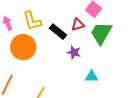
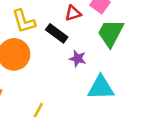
red triangle: (78, 25) -> (73, 13), moved
cyan triangle: (92, 76) -> (101, 88), size x1.6

